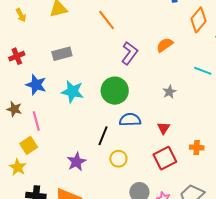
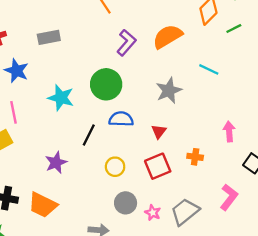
orange semicircle: (165, 45) -> (167, 36), size x1.5
cyan star: (72, 92) -> (61, 98), moved
gray star: (169, 92) -> (169, 91), size x1.6
yellow circle: (118, 159) -> (115, 167), moved

